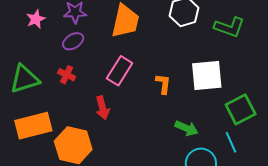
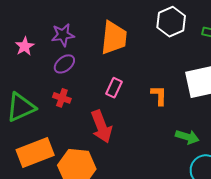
pink rectangle: (120, 71) -> (114, 88), size x0.7
red arrow: (102, 108) -> (101, 127), size x1.4

